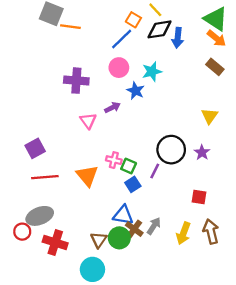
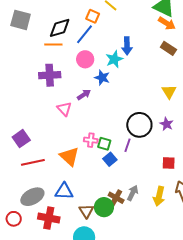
orange line: (70, 27) -> (53, 45), moved
black diamond: (160, 29) -> (60, 28), moved
blue arrow: (178, 38) -> (127, 46), moved
blue triangle: (123, 215) -> (64, 191), moved
red circle: (22, 232) -> (14, 219), moved

